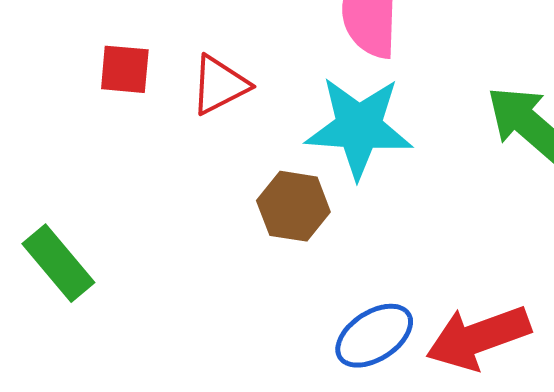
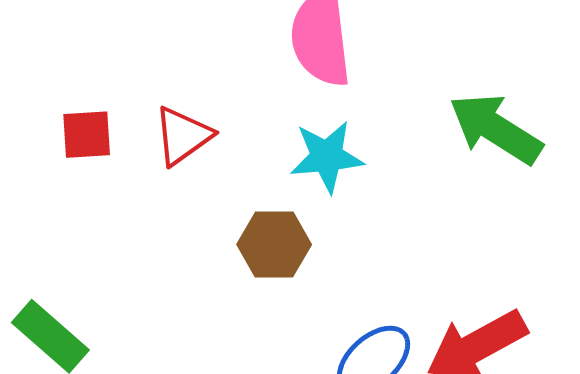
cyan star: (359, 127) -> (327, 157), size x0.7

